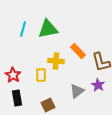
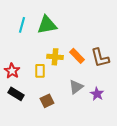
orange rectangle: (78, 51) -> (77, 56), moved
purple star: (98, 85) -> (97, 94), moved
black rectangle: (17, 98) -> (16, 94), turned -49

